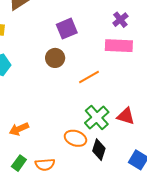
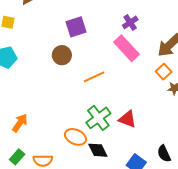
pink rectangle: (119, 46) -> (126, 48), turned 40
orange arrow: (19, 129) -> (20, 123), turned 144
black diamond: (99, 150) -> (98, 150), turned -50

